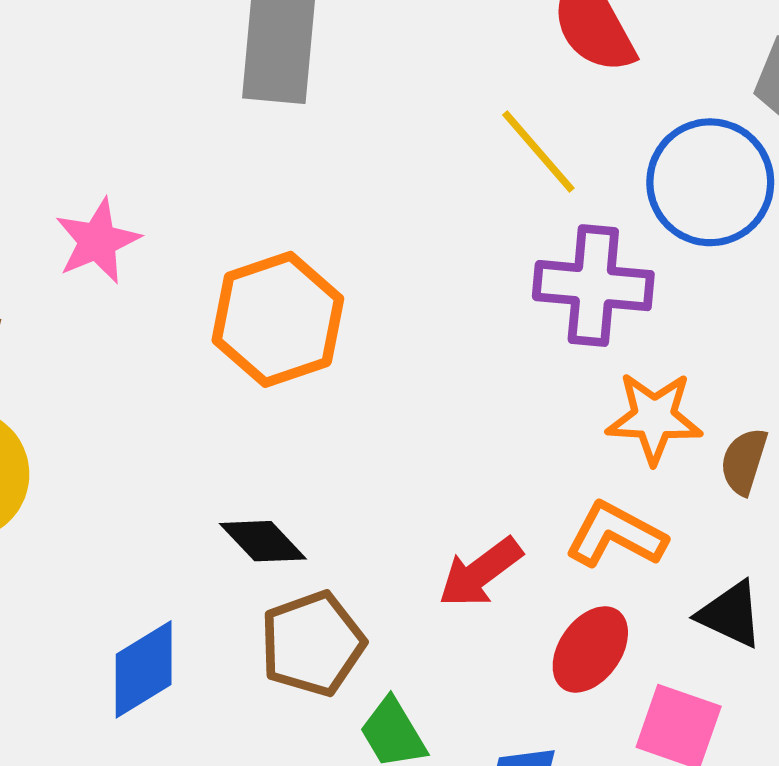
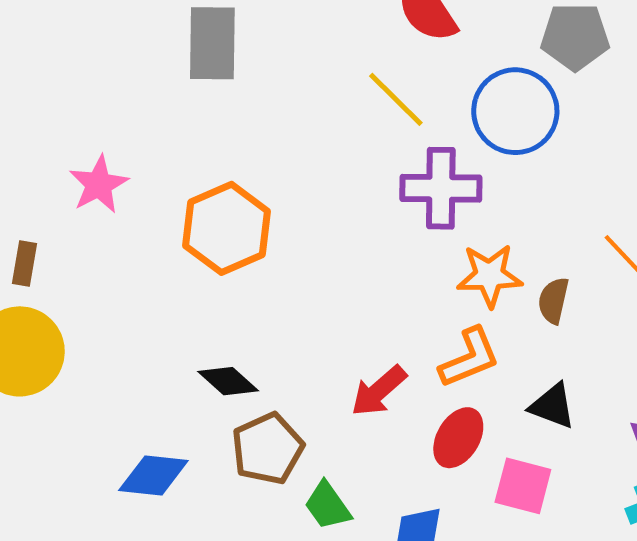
orange L-shape: (616, 535) -> (470, 358), turned 134
blue diamond: (144, 669) -> (153, 475), turned 42

